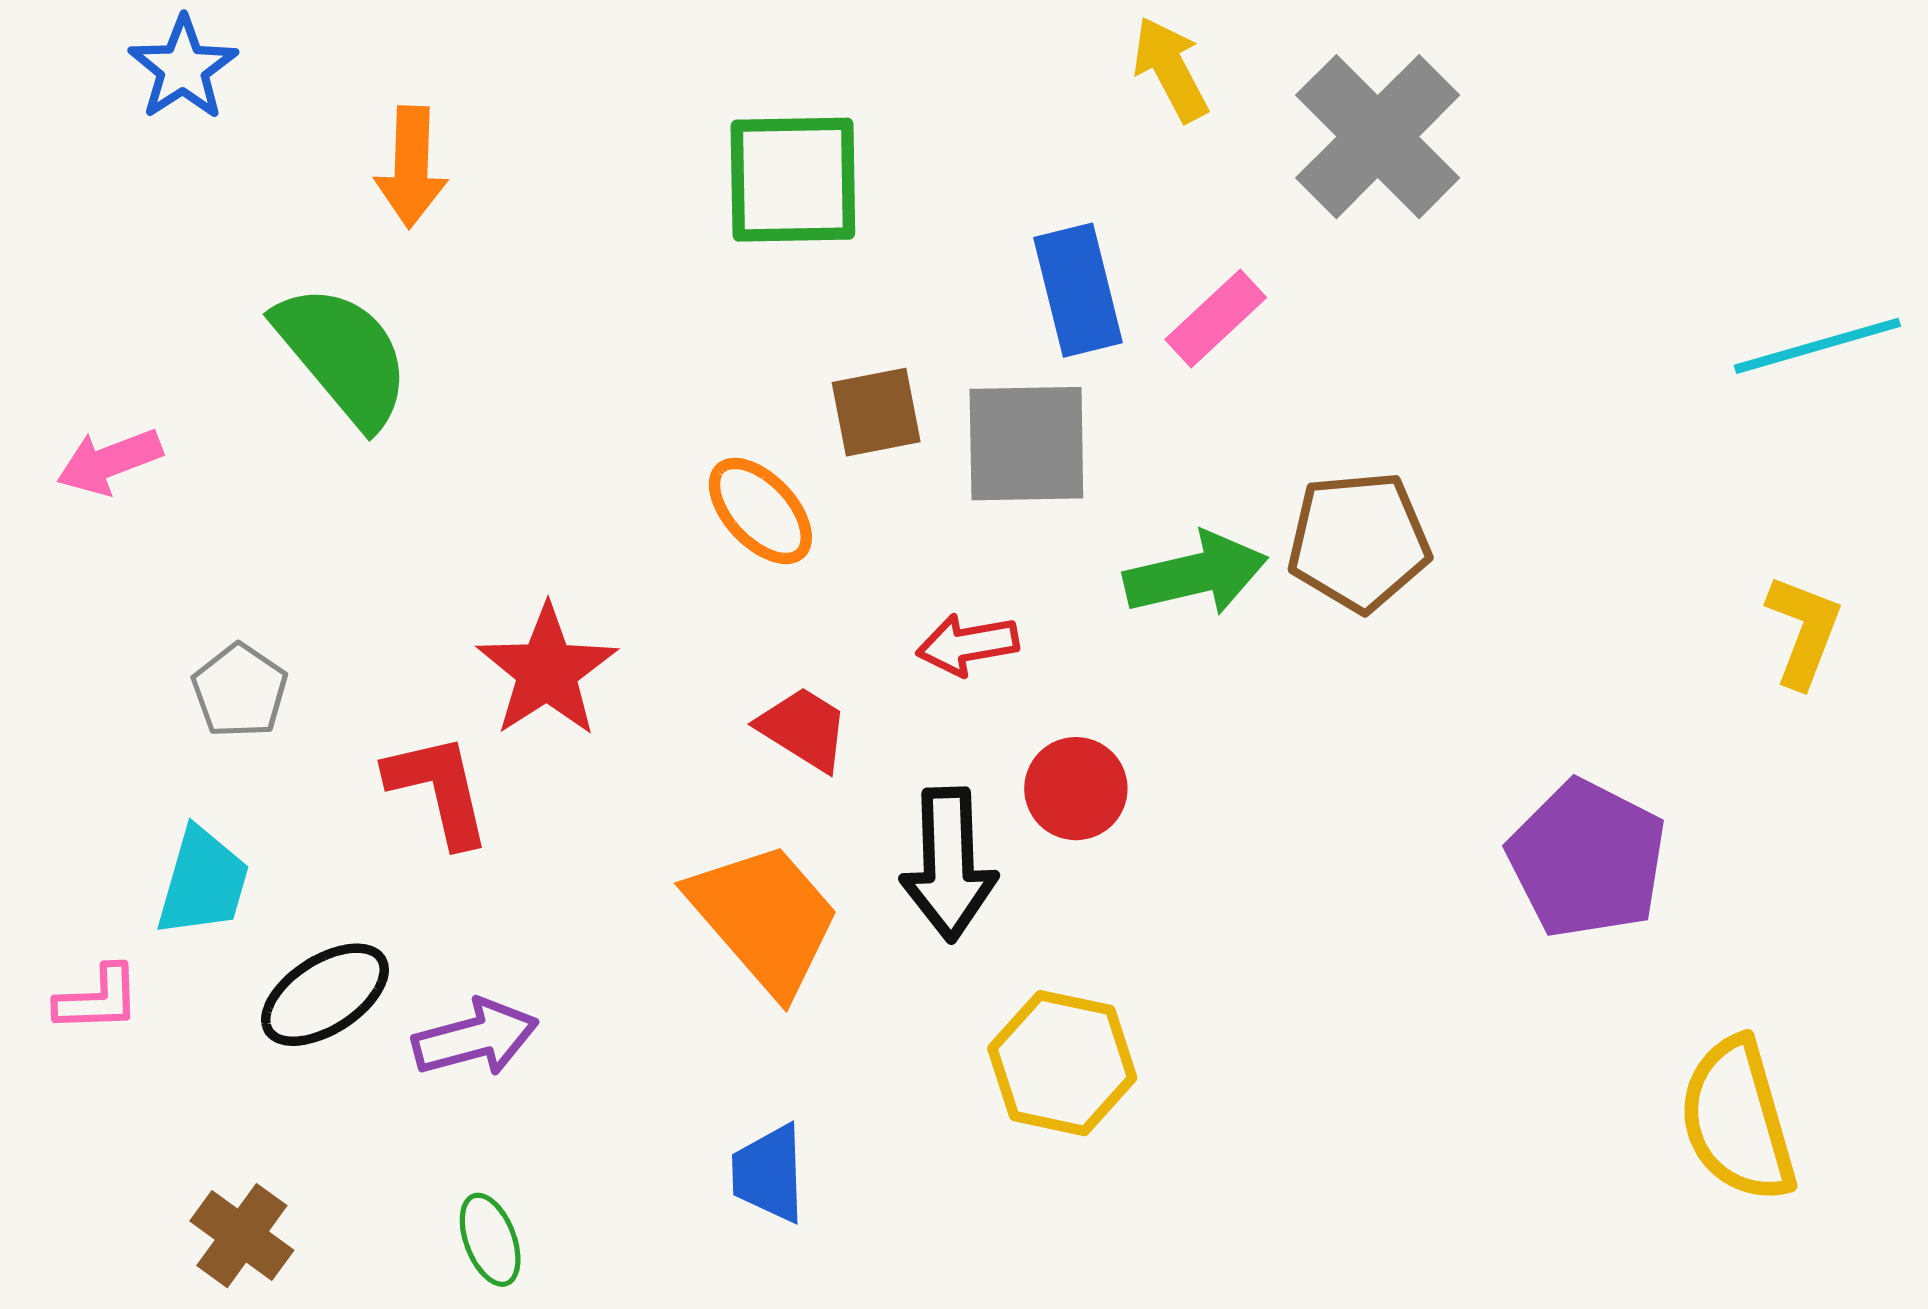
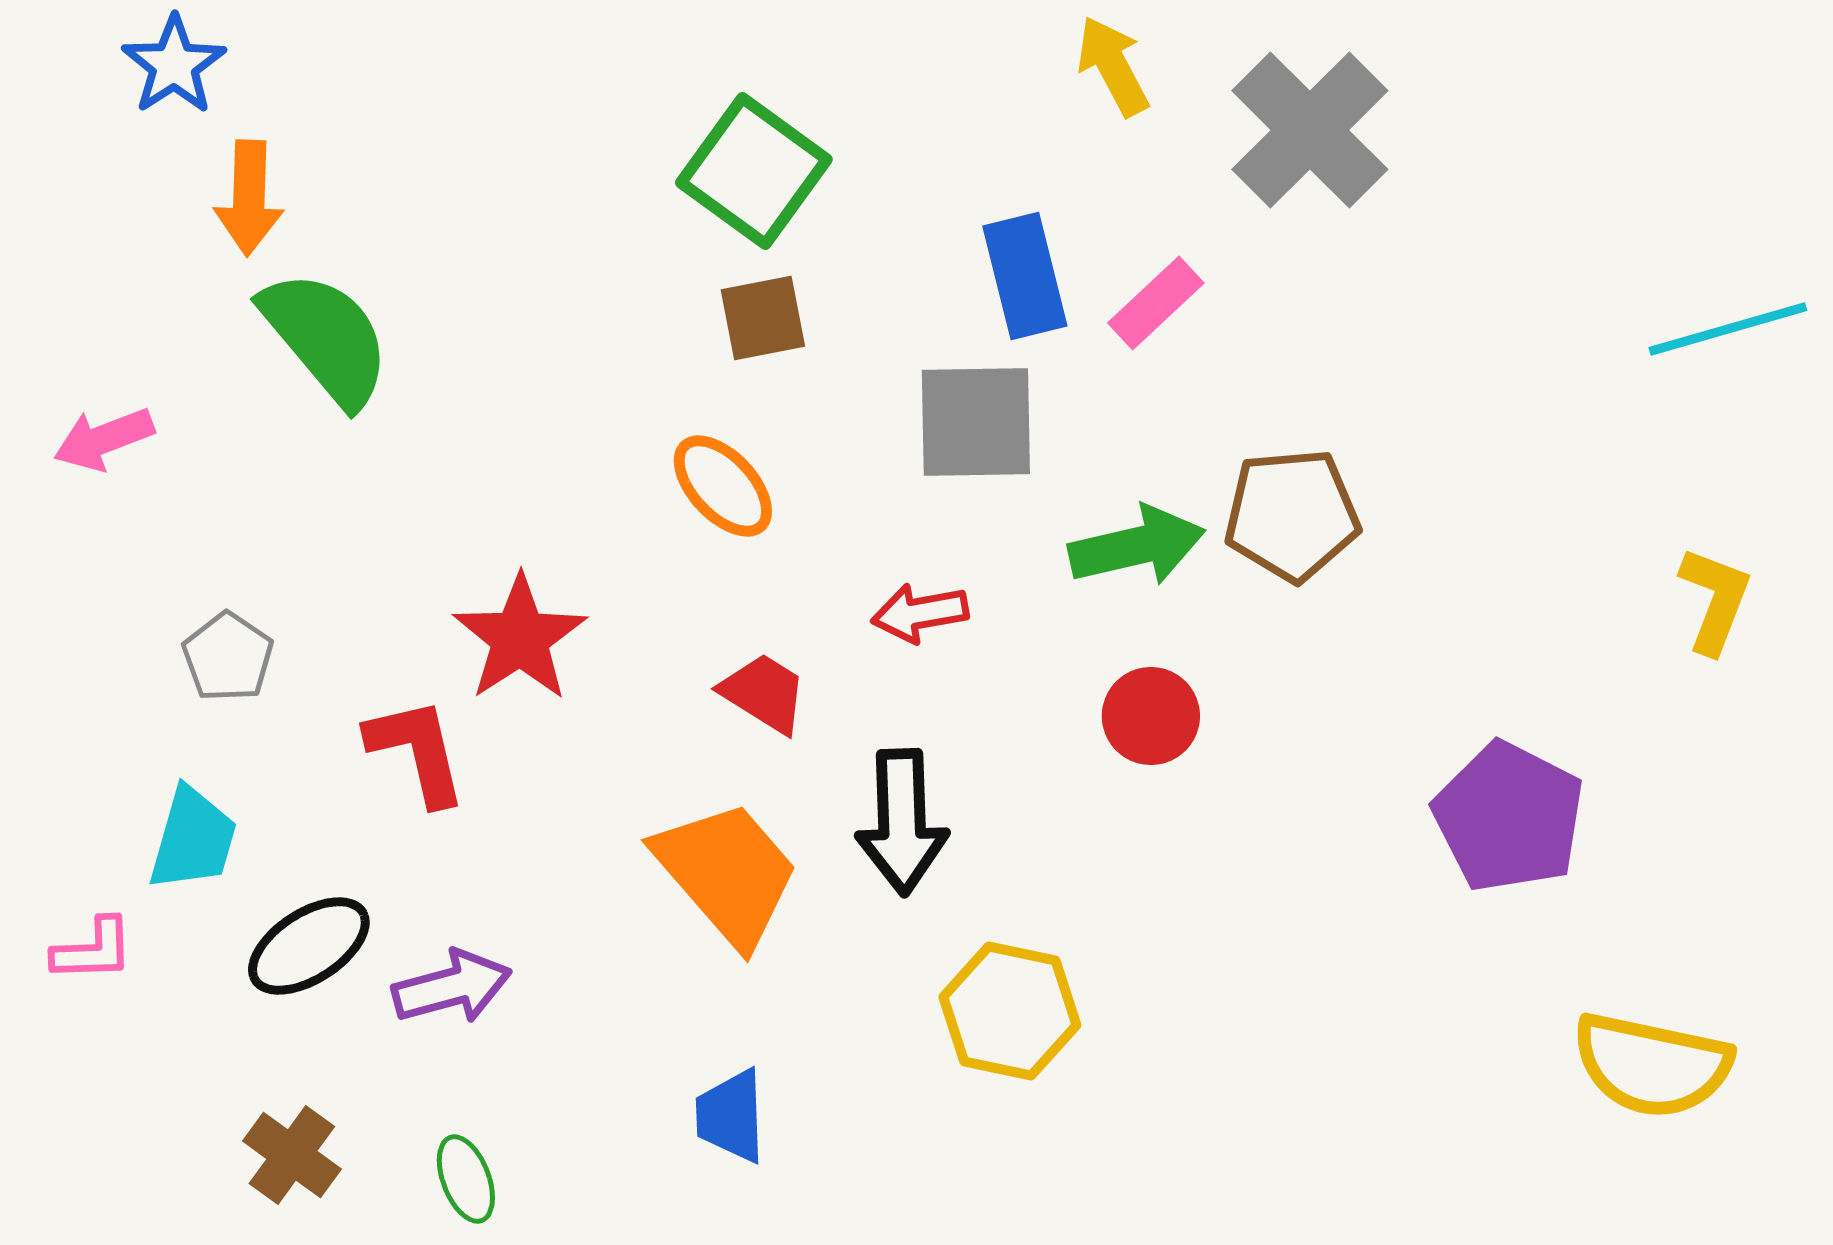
orange arrow: (411, 167) -> (249, 198), moved
green square: (793, 180) -> (754, 171), turned 37
brown square: (876, 412) -> (763, 318), moved
red circle: (1076, 789) -> (1151, 716), moved
yellow semicircle: (1737, 1120) -> (1652, 1065), turned -62
brown cross: (242, 1236) -> (292, 1155), moved

